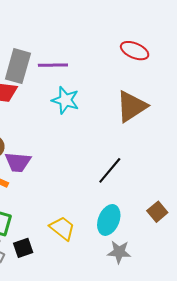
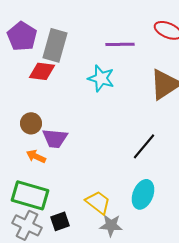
purple line: (53, 65) -> (120, 44), moved
gray star: (119, 252) -> (111, 225), moved

